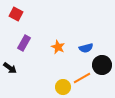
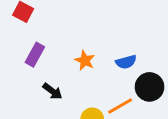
black arrow: (10, 68) -> (52, 91), moved

